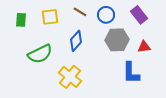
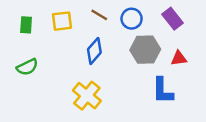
green semicircle: (40, 54) -> (27, 67), moved, size x0.7

